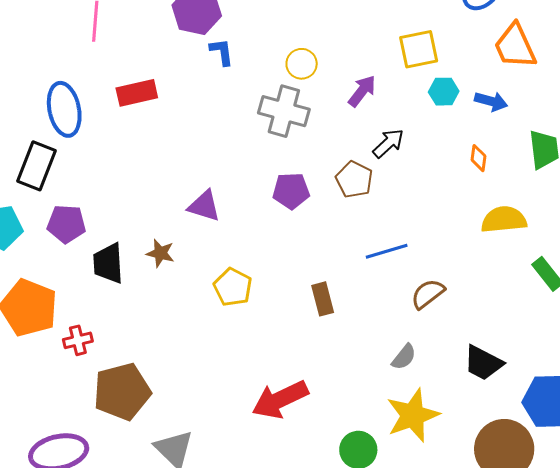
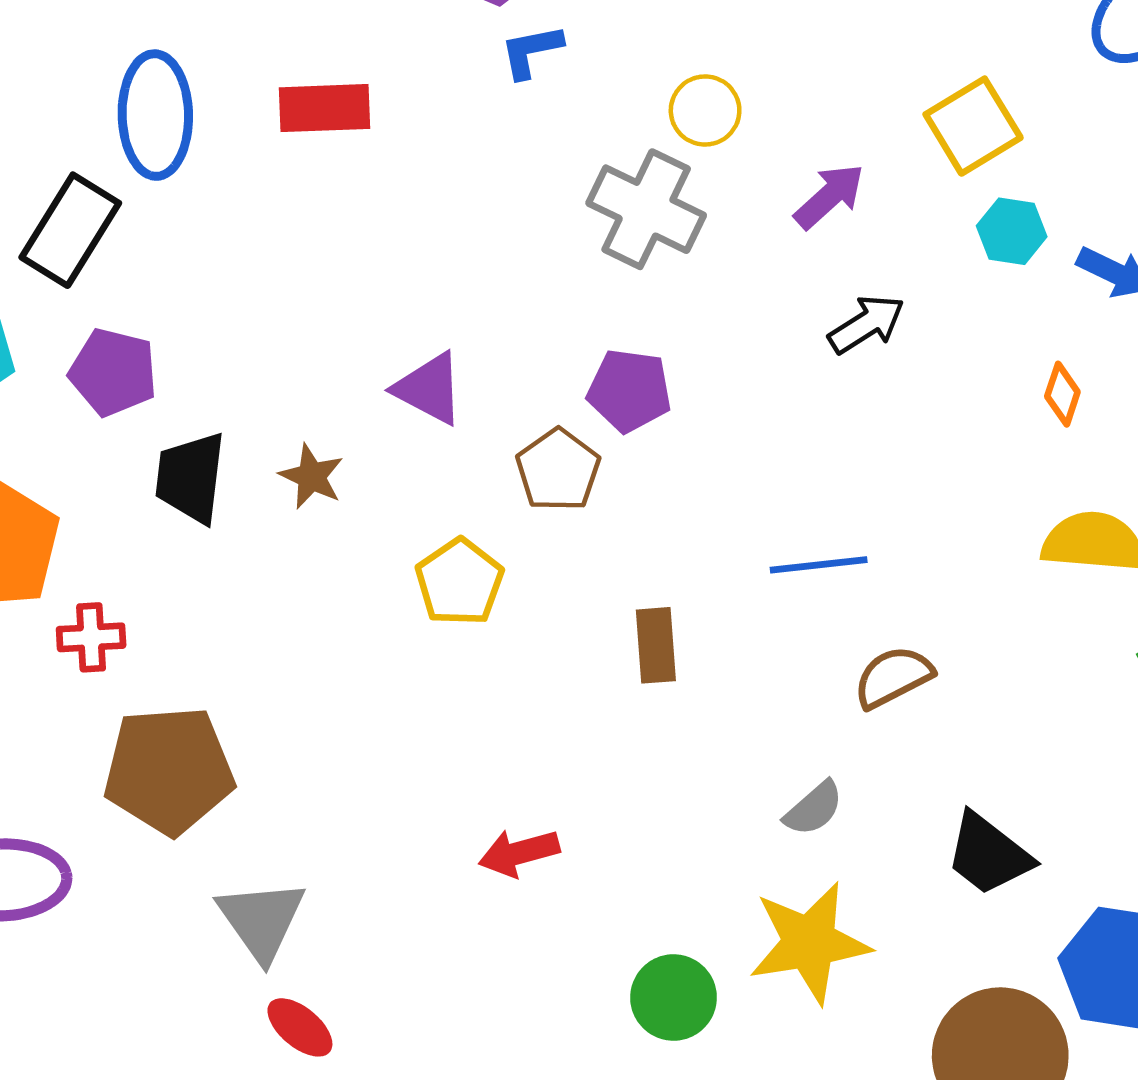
yellow square: (419, 49) -> (973, 126), turned -30
blue L-shape: (222, 52) -> (531, 51), turned -104
brown pentagon: (354, 179) -> (558, 470), moved
red arrow: (280, 399) -> (519, 853), size x0.6

